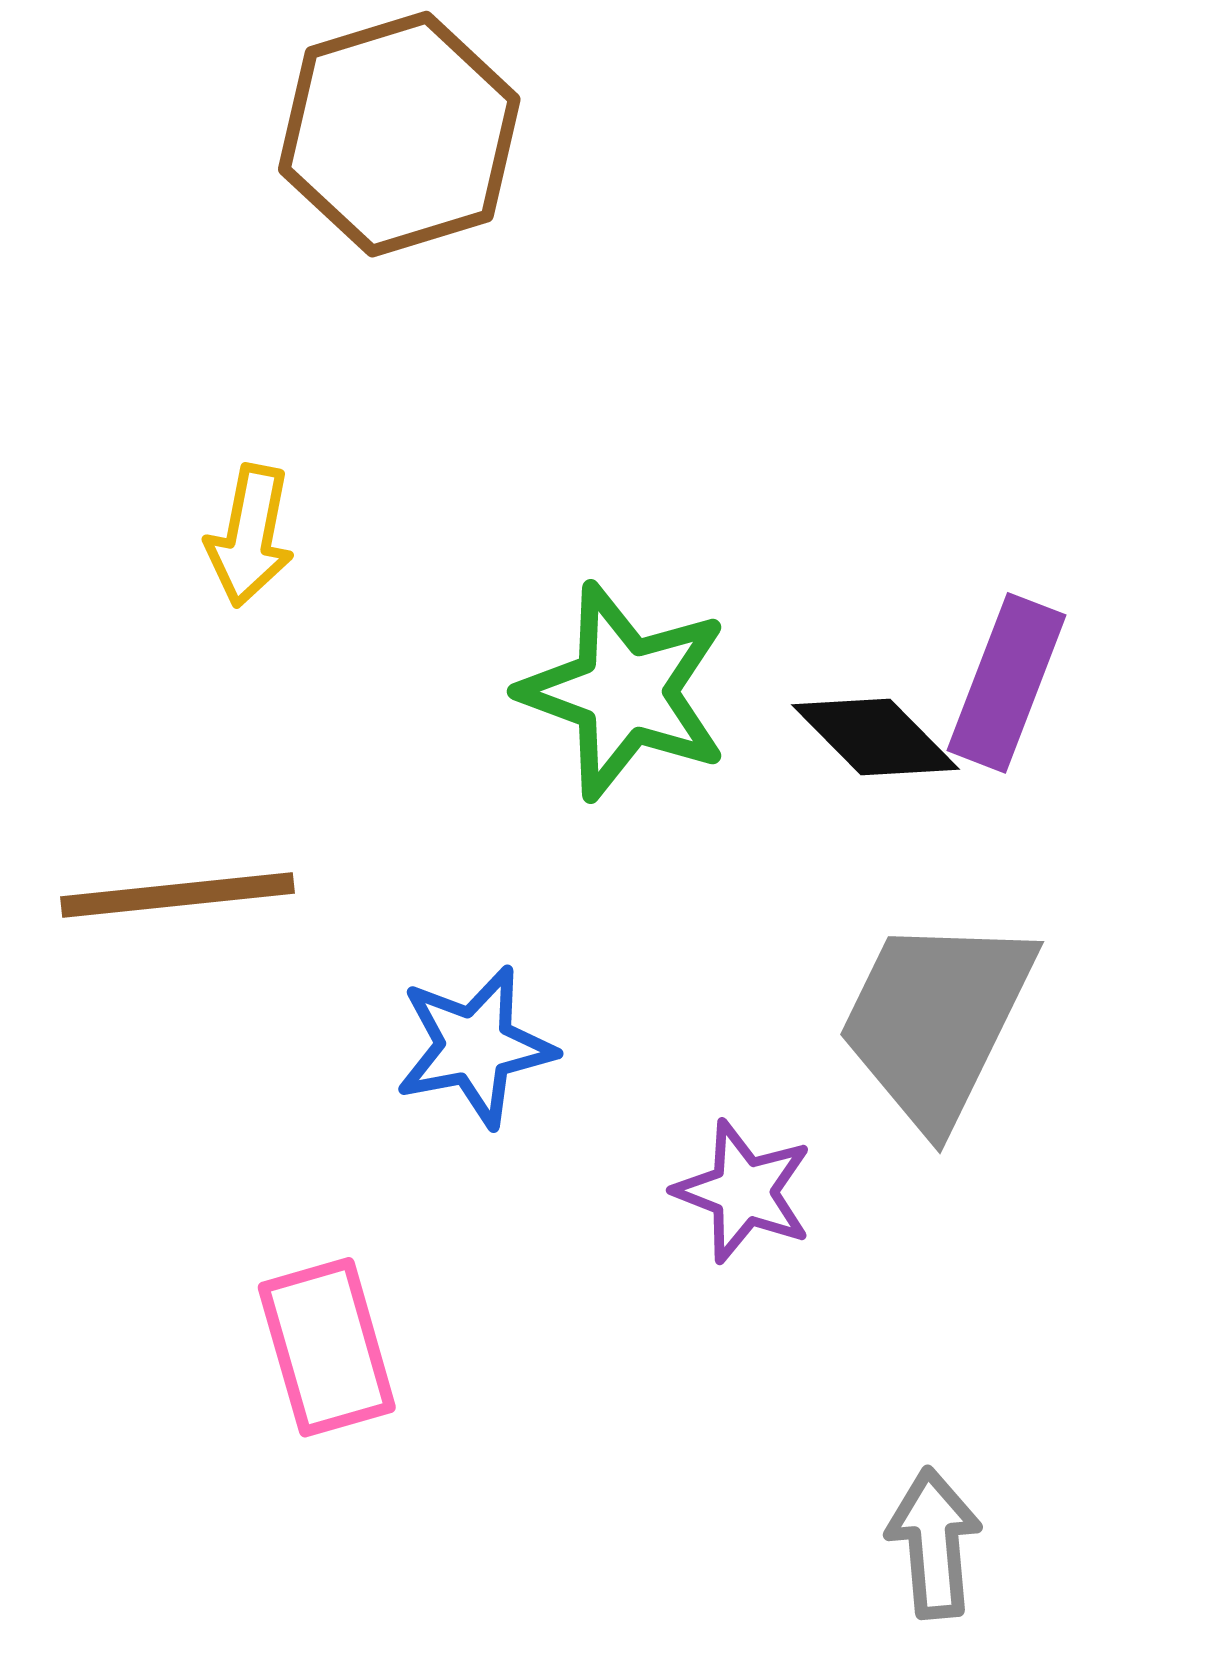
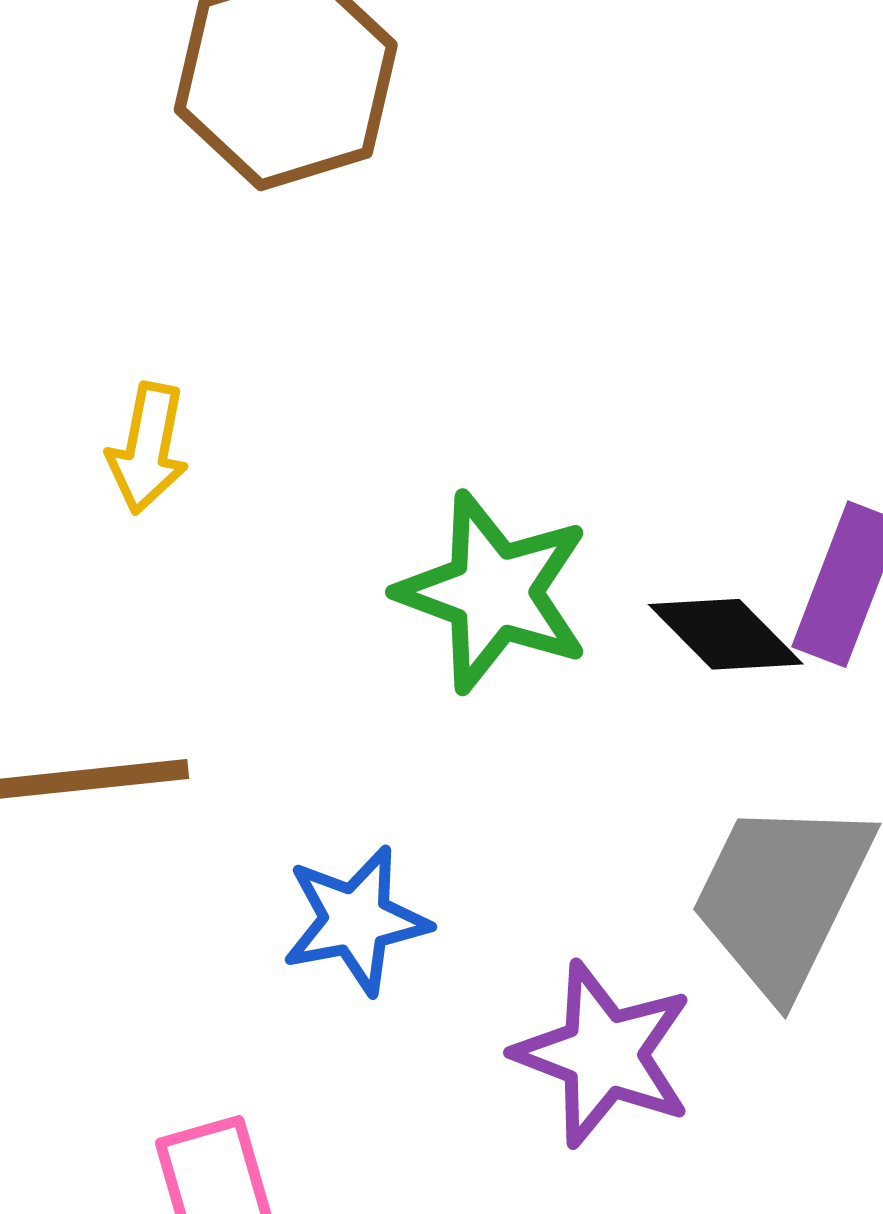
purple star: (743, 1192) -> (604, 1054), size x1.4

